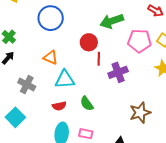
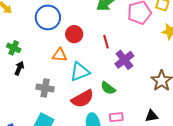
red circle: (89, 42) -> (74, 34), moved
purple cross: (118, 72) -> (124, 60), moved
red semicircle: (59, 106) -> (83, 99), size x1.6

